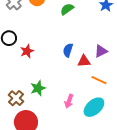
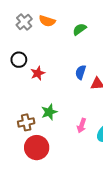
brown cross: (16, 98) -> (26, 122), turned 35

